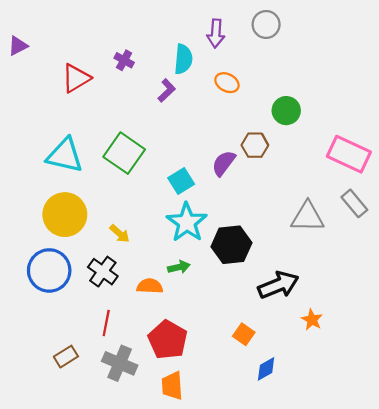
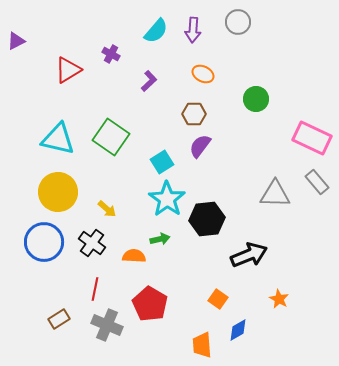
cyan semicircle: (183, 59) -> (156, 31), moved, turned 36
brown hexagon: (255, 145) -> (194, 114), moved
orange star: (312, 320) -> (279, 299), moved
orange trapezoid: (172, 386) -> (202, 345), moved

